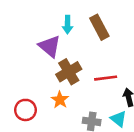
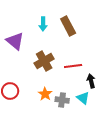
purple triangle: (50, 46) -> (15, 41), moved
orange star: (60, 100) -> (45, 94), moved

